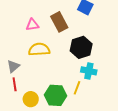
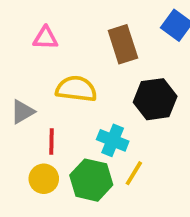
pink triangle: (32, 25) -> (45, 38), moved
cyan cross: (89, 71) -> (113, 140), moved
red line: (15, 84) -> (52, 141), moved

